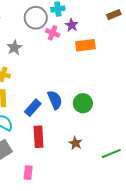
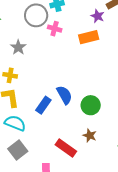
purple star: (72, 25) -> (97, 16), moved
green circle: (83, 103) -> (91, 105), moved
red rectangle: (39, 137) -> (66, 148), moved, turned -45

